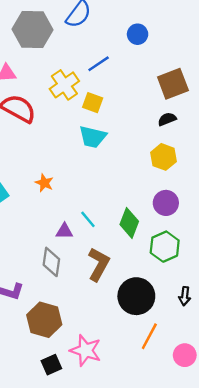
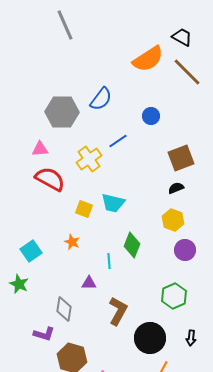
yellow square: (93, 103) -> (84, 209), moved
purple circle: (166, 203) -> (185, 250), moved
cyan line: (88, 219) -> (109, 261), moved, turned 35
green diamond: (129, 223) -> (132, 245), moved
gray diamond: (51, 262) -> (64, 309), moved

